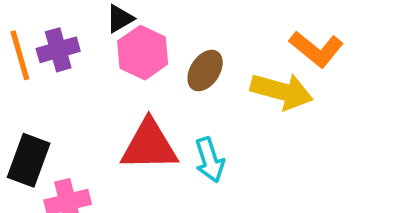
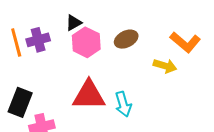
brown ellipse: (205, 71) -> (126, 39), moved, turned 30
yellow arrow: (282, 91) -> (165, 66), size x0.7

